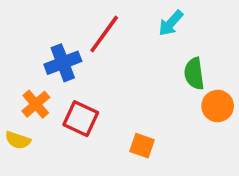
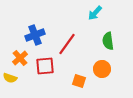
red line: (104, 34) -> (67, 44), moved
orange circle: (218, 106) -> (102, 69), moved
red square: (81, 119) -> (45, 66), turned -30

